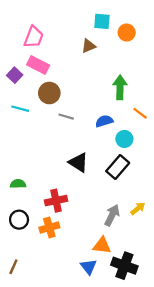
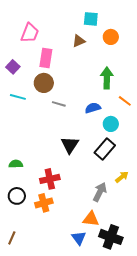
orange circle: (127, 33) -> (111, 37), moved
pink rectangle: (38, 65) -> (46, 58), moved, turned 72
black triangle: (78, 163) -> (70, 145), turned 30
yellow arrow: (138, 208) -> (122, 177), moved

